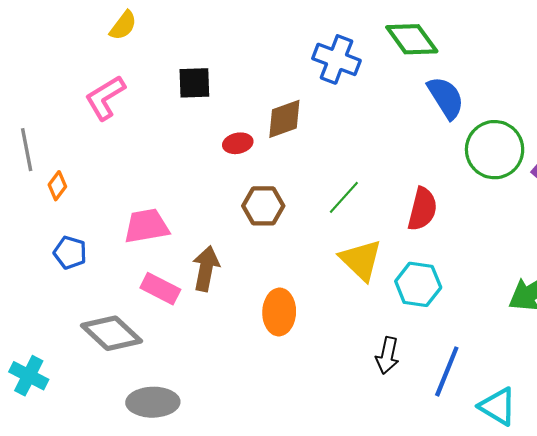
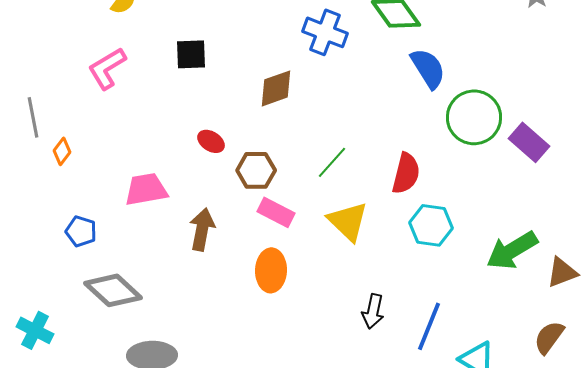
red ellipse: (238, 143) -> (211, 141), moved, turned 44
blue pentagon: (70, 253) -> (81, 231), moved
cyan hexagon: (418, 284) -> (431, 225), moved
pink rectangle: (160, 289) -> (276, 212), moved

